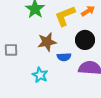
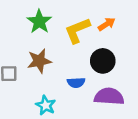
brown star: (47, 42) -> (39, 61), moved

